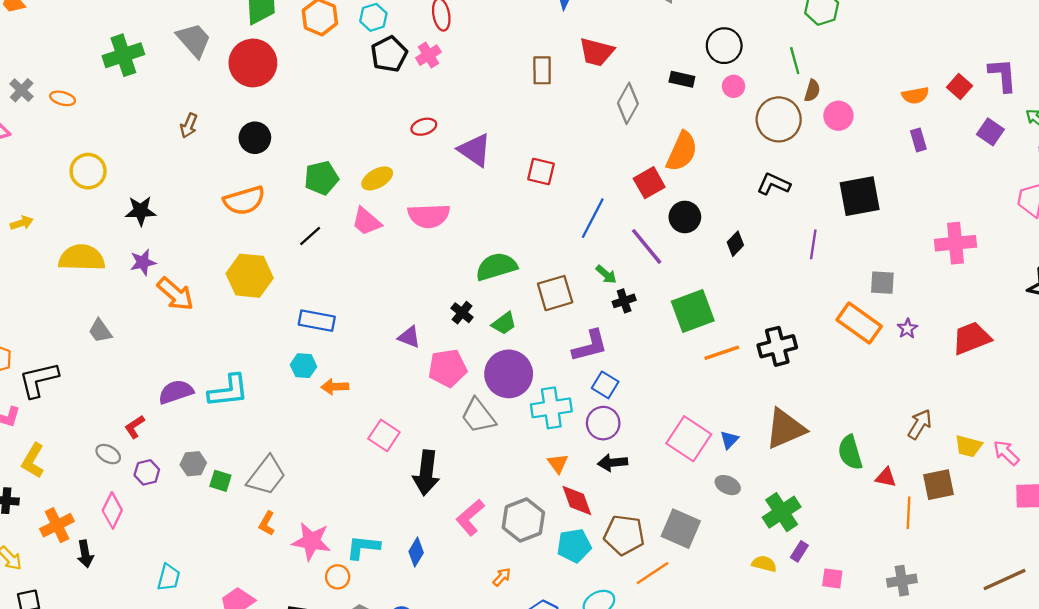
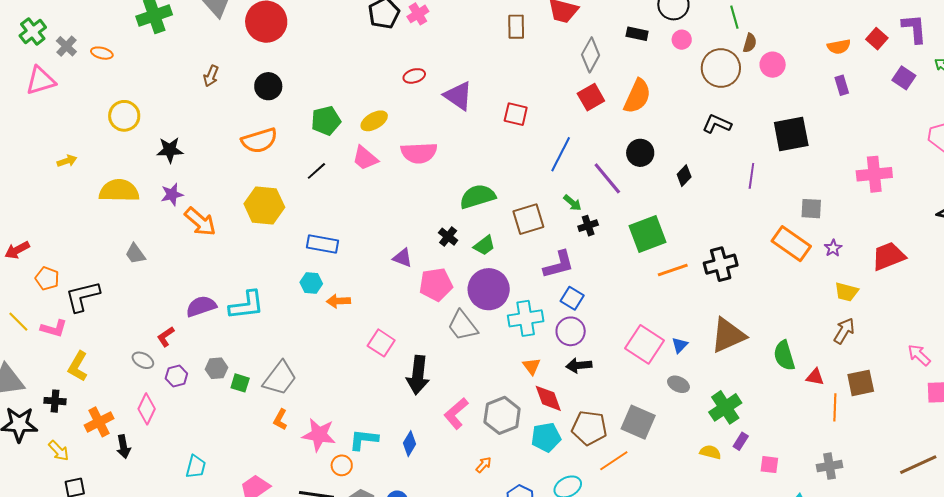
red square: (649, 183) -> (591, 97), moved
yellow trapezoid: (969, 446) -> (846, 292), moved

